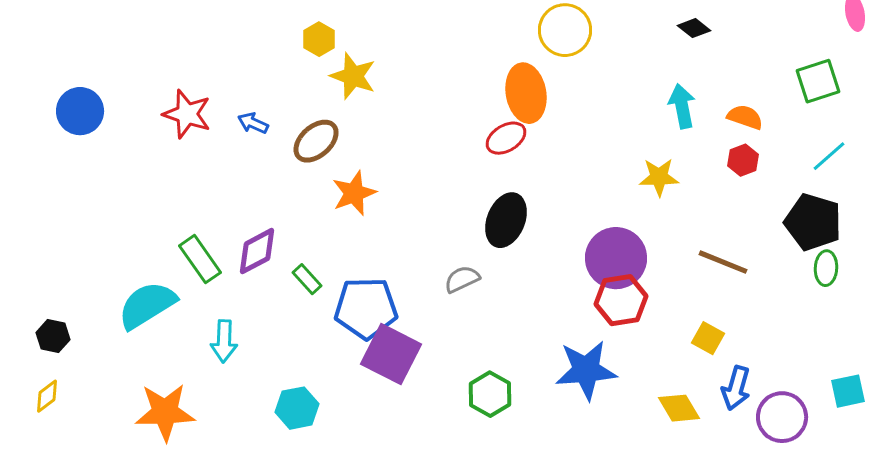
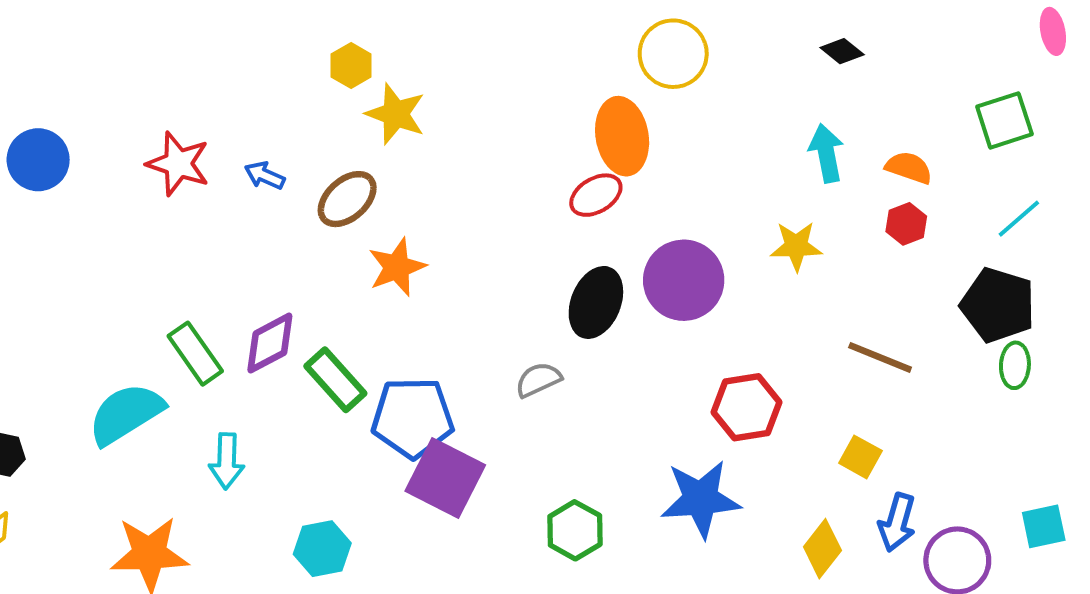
purple circle: (616, 258) -> (684, 280), moved
green rectangle: (307, 279) -> (335, 380), size x1.6
yellow diamond: (679, 408) -> (822, 549), turned 69

